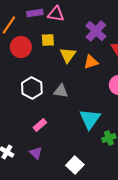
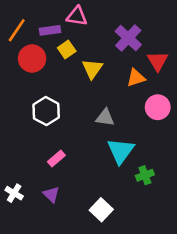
purple rectangle: (35, 13) -> (50, 30), moved
yellow square: (48, 40) -> (67, 50), turned -32
orange triangle: (91, 62) -> (136, 78), moved
gray triangle: (61, 91) -> (105, 117), moved

